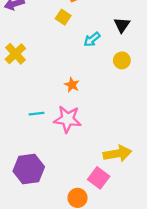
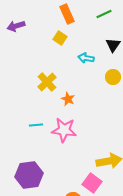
cyan arrow: (92, 39) -> (86, 58), turned 49
yellow cross: (15, 54) -> (47, 82), moved

